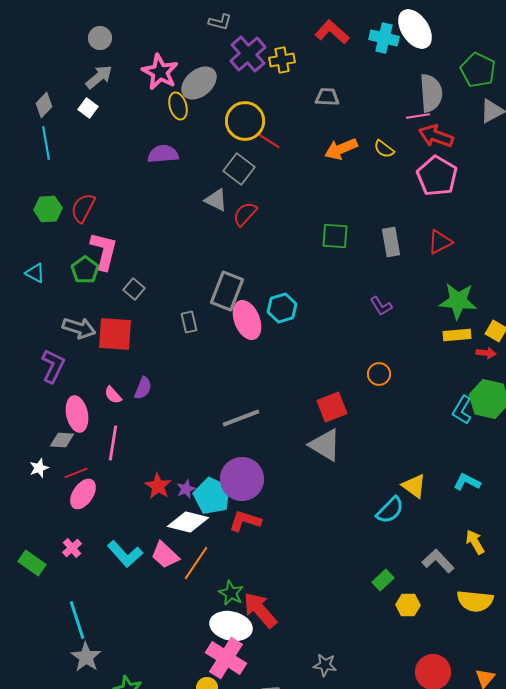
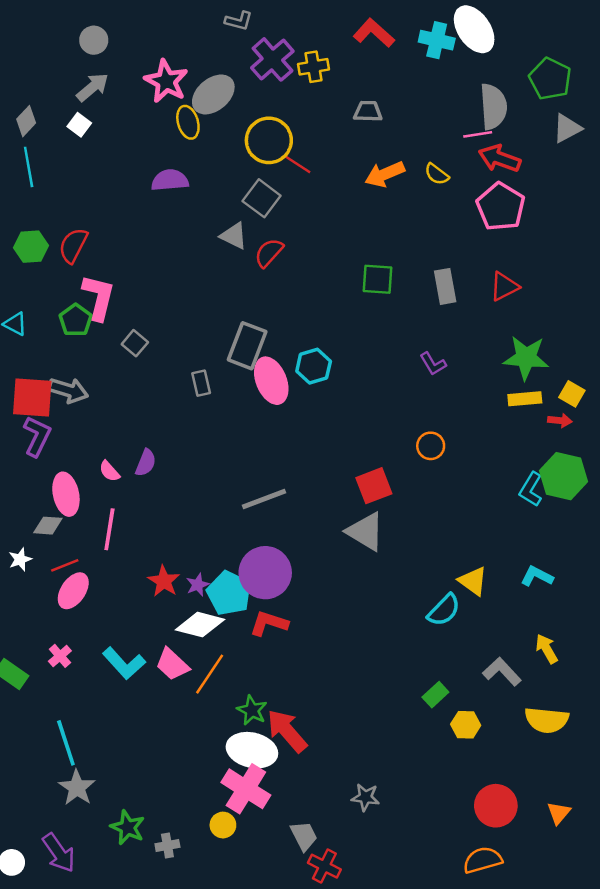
red square: (115, 334) -> (32, 398), moved

